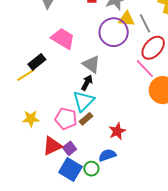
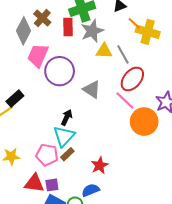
purple circle: (114, 32) -> (60, 71), moved
pink trapezoid: (63, 39) -> (38, 56), moved, turned -95
gray triangle: (91, 64) -> (92, 89), moved
red triangle: (52, 146) -> (34, 183), turned 35
purple square: (70, 148) -> (52, 185), turned 32

